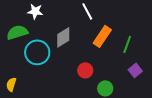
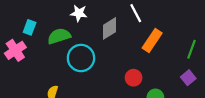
gray diamond: (63, 37) -> (109, 28), moved
green line: (127, 44) -> (192, 49), moved

